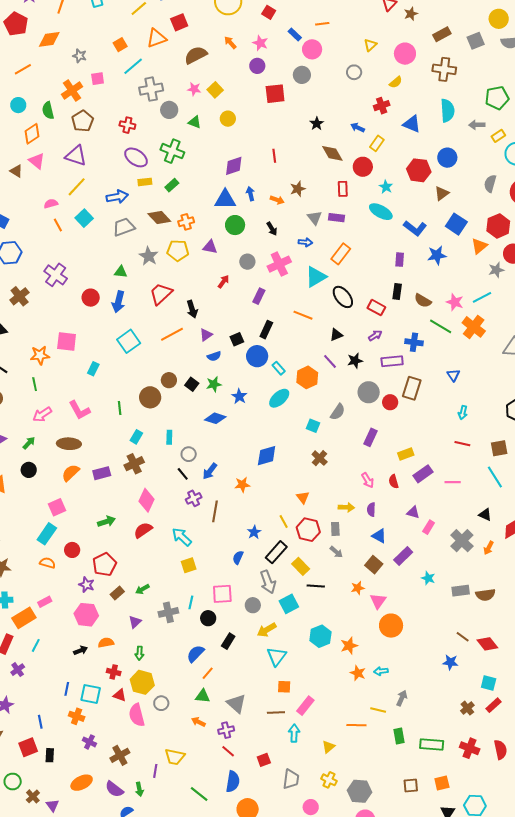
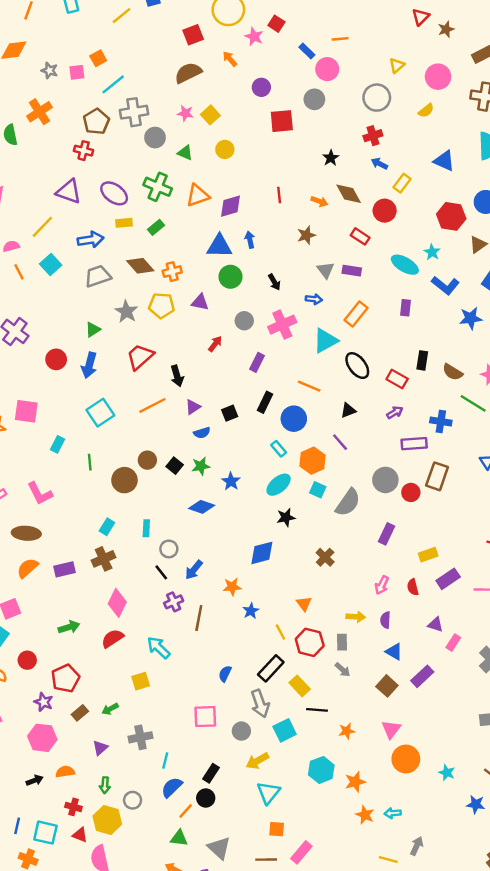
red square: (179, 22) -> (193, 35), moved
orange triangle: (156, 38) -> (198, 195), moved
pink star: (260, 43) -> (254, 37), moved
gray circle: (354, 72) -> (377, 98), size x1.5
pink square: (98, 79) -> (77, 72), moved
red cross: (382, 106) -> (373, 136), moved
brown pentagon: (83, 121) -> (96, 122), moved
red cross: (127, 125) -> (84, 151), moved
purple triangle: (76, 156) -> (69, 191), moved
cyan star: (386, 187) -> (432, 252), moved
red rectangle: (343, 189) -> (360, 236), turned -56
orange arrow: (277, 200) -> (319, 201), moved
purple rectangle: (400, 260) -> (405, 308), moved
green triangle: (121, 272) -> (93, 330), turned -40
blue circle: (257, 356) -> (294, 419), moved
black star: (355, 361) -> (286, 517), moved
green line: (120, 408) -> (90, 462), moved
gray semicircle: (338, 412) -> (348, 503), size x1.4
cyan square: (313, 426) -> (318, 490), moved
pink arrow: (368, 480) -> (382, 585), turned 56
blue star: (254, 532) -> (251, 611), moved
yellow square: (189, 565) -> (141, 681), moved
cyan star: (428, 578) -> (447, 773), moved
orange star: (358, 588) -> (347, 731), moved
cyan line: (191, 602) -> (165, 761), moved
black circle: (208, 618) -> (206, 798), moved
gray circle: (161, 703) -> (133, 800), moved

